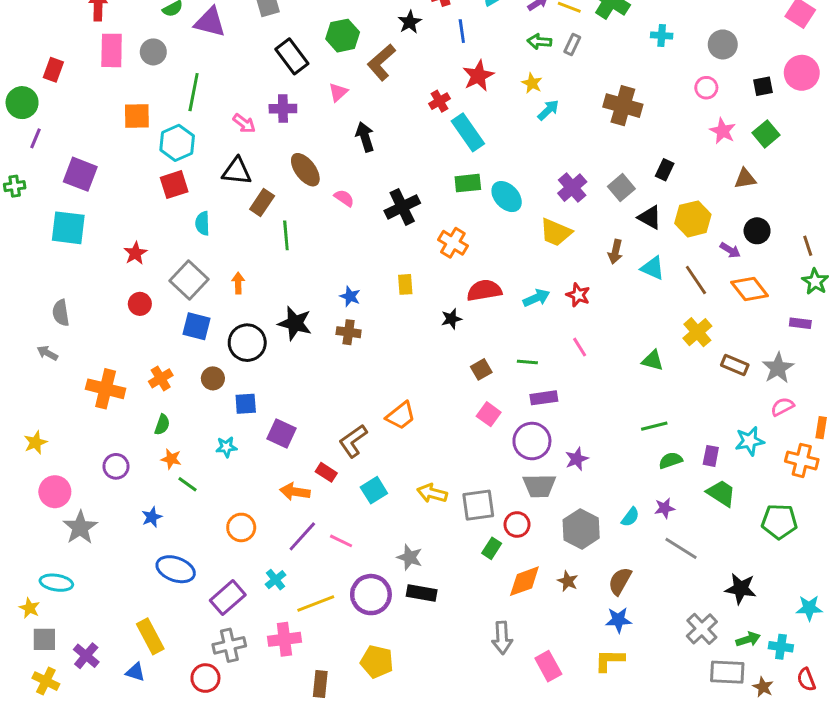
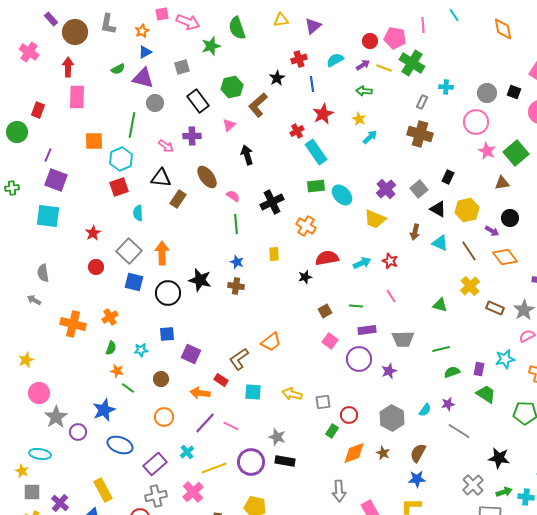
gray rectangle: (572, 44) -> (422, 102), moved
gray circle: (153, 52) -> (155, 103), moved
black square: (763, 86) -> (514, 92), moved, turned 32
pink circle: (706, 88) -> (476, 122), size x1.6
green square: (766, 134) -> (516, 153), size x1.4
purple line: (35, 138) -> (48, 155), moved
green line: (286, 235) -> (236, 224), moved
orange arrow: (238, 283) -> (162, 253), size x1.6
brown circle: (213, 378) -> (161, 379), moved
cyan star: (226, 447) -> (141, 350), moved
purple circle: (116, 466) -> (78, 432), moved
gray trapezoid: (539, 486) -> (403, 339), moved
cyan square: (374, 490) -> (253, 392), turned 36
gray square: (478, 505) -> (323, 402), size x0.7
blue star: (152, 517) -> (104, 410), size x1.6
pink cross: (284, 639) -> (193, 492), turned -35

